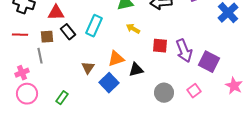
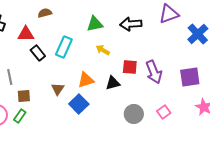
brown square: (47, 37) -> (24, 96), moved
purple square: (209, 62) -> (190, 77), moved, turned -35
black triangle: (136, 70) -> (113, 83), moved
green rectangle: (62, 98) -> (20, 116), moved

